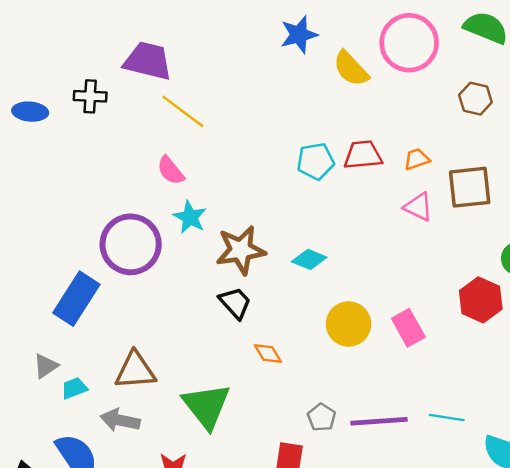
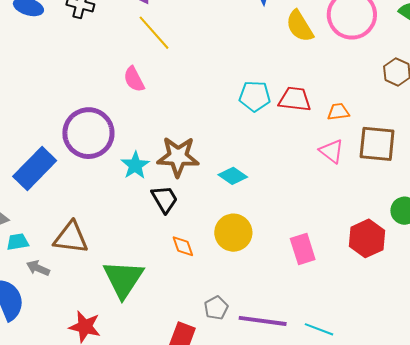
cyan star: (190, 217) -> (135, 165), moved
yellow circle: (349, 324) -> (233, 233), moved
gray arrow: (120, 420) -> (38, 268), moved, size x0.7

